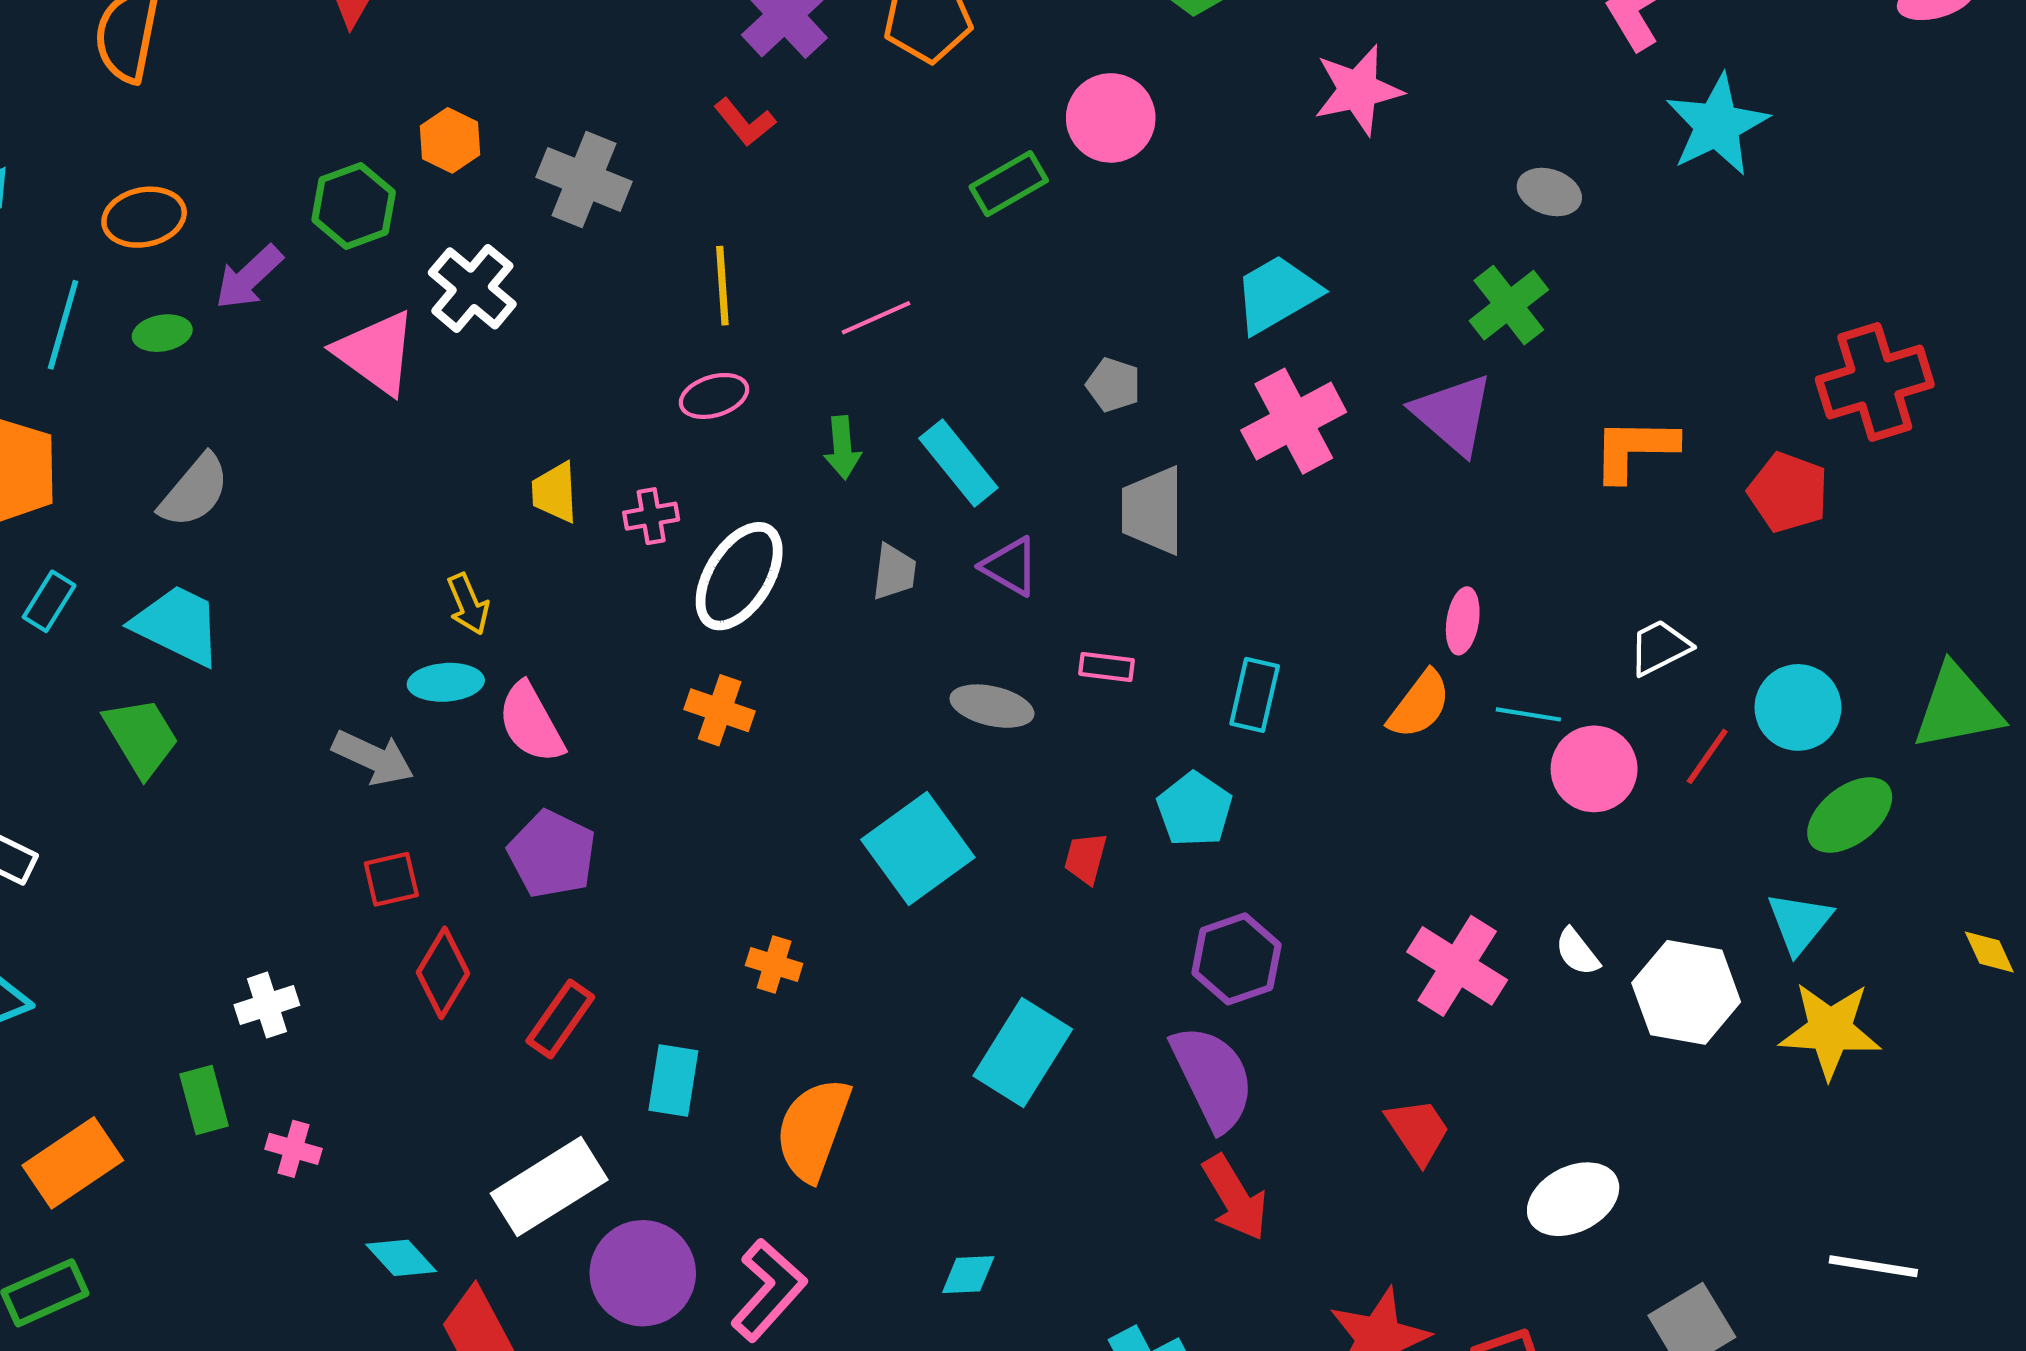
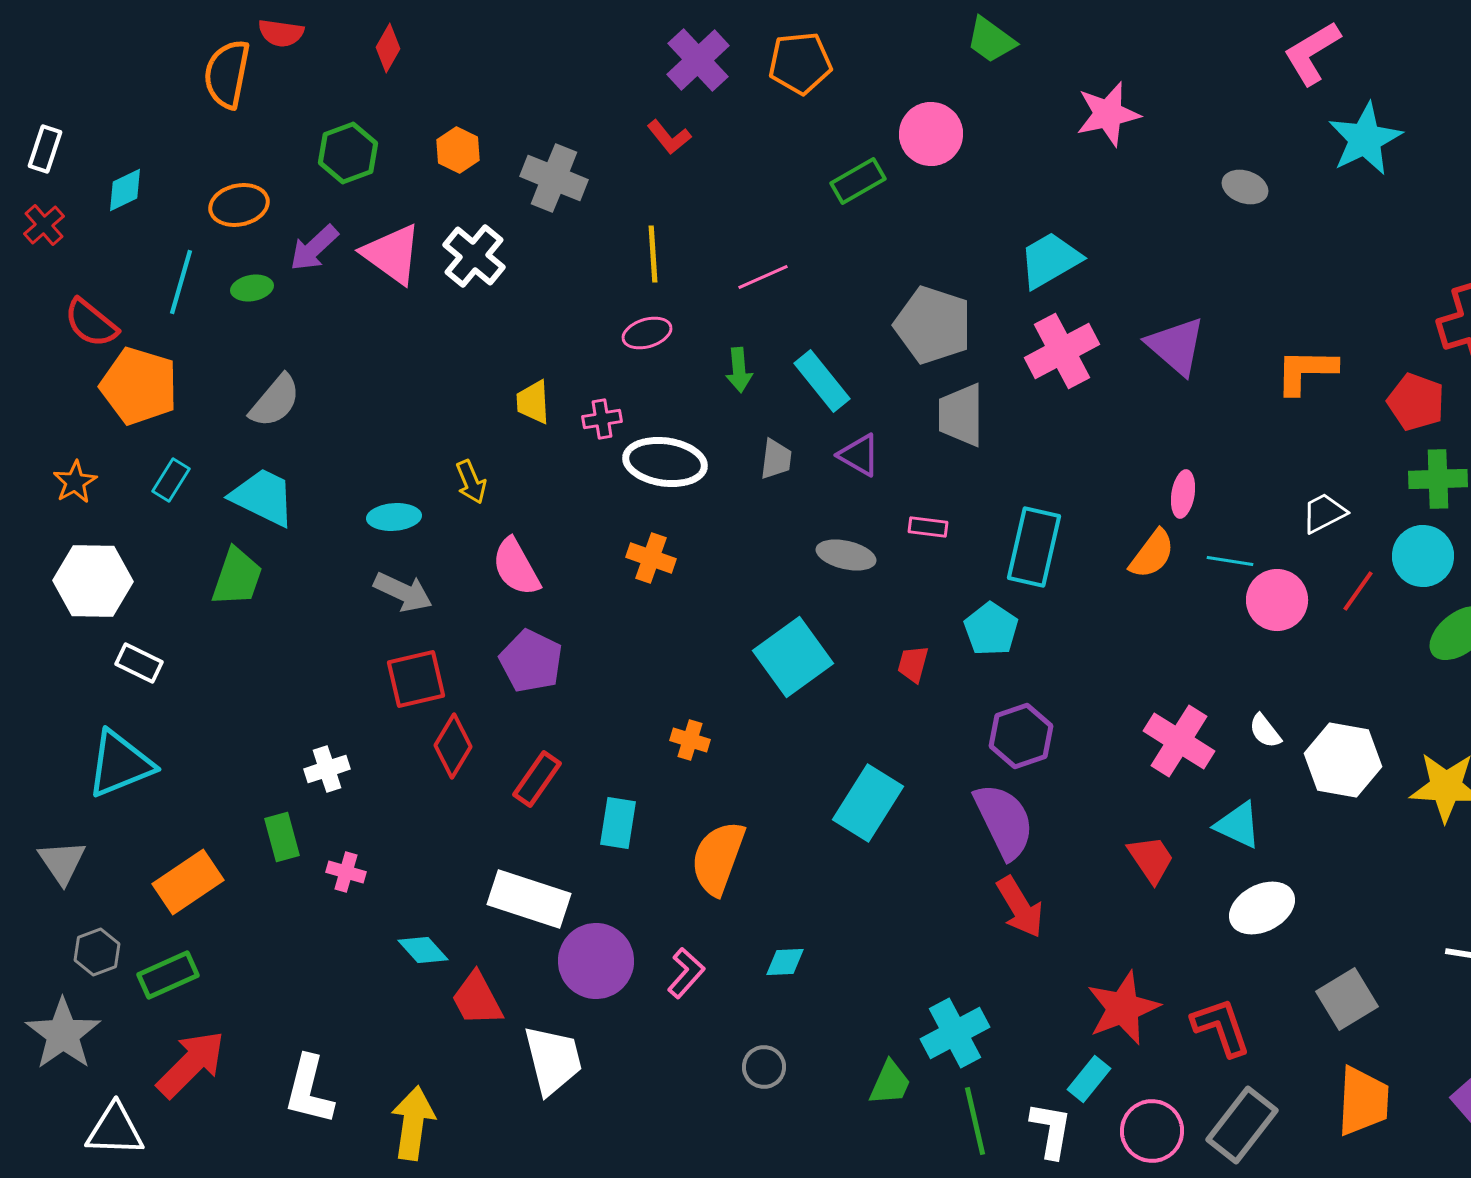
green hexagon: (354, 206) -> (348, 153), moved
green cross: (1509, 305) -> (1438, 479), moved, turned 36
pink triangle: (376, 353) -> (392, 254), moved
gray pentagon: (1113, 385) -> (933, 325), size x2.0
white ellipse: (739, 576) -> (665, 462), turned 66
cyan ellipse: (446, 682) -> (394, 517), moved
cyan rectangle: (1255, 695) -> (1034, 547), size x1.5
green trapezoid: (141, 737) -> (237, 577), turned 50
red square: (391, 879) -> (416, 679), size x1.5
cyan triangle: (1799, 923) -> (1238, 825), moved, turned -44
white rectangle: (549, 1187) -> (529, 899), turned 50
cyan diamond: (968, 1275) -> (785, 962), moved
pink L-shape: (768, 1290) -> (686, 973), size x0.7

